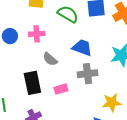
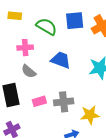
pink cross: (37, 34) -> (25, 48), moved
gray cross: (88, 74) -> (64, 102), moved

